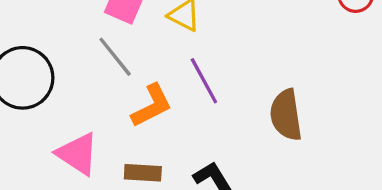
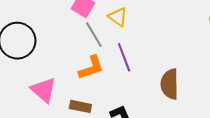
gray line: (115, 57) -> (94, 35), moved

